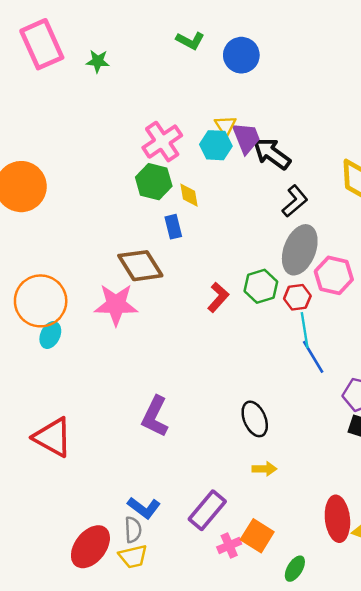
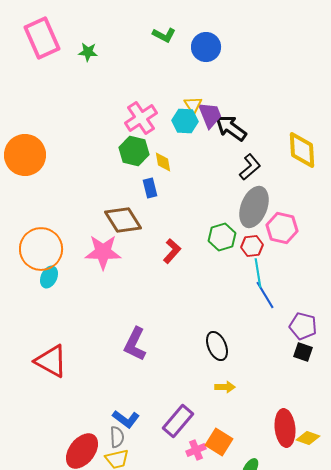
red L-shape: (218, 297) -> (172, 251), moved

